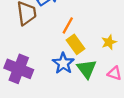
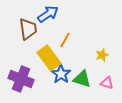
yellow rectangle: (76, 44) -> (49, 58), moved, size x1.4
green triangle: (87, 69) -> (82, 79), turned -36

